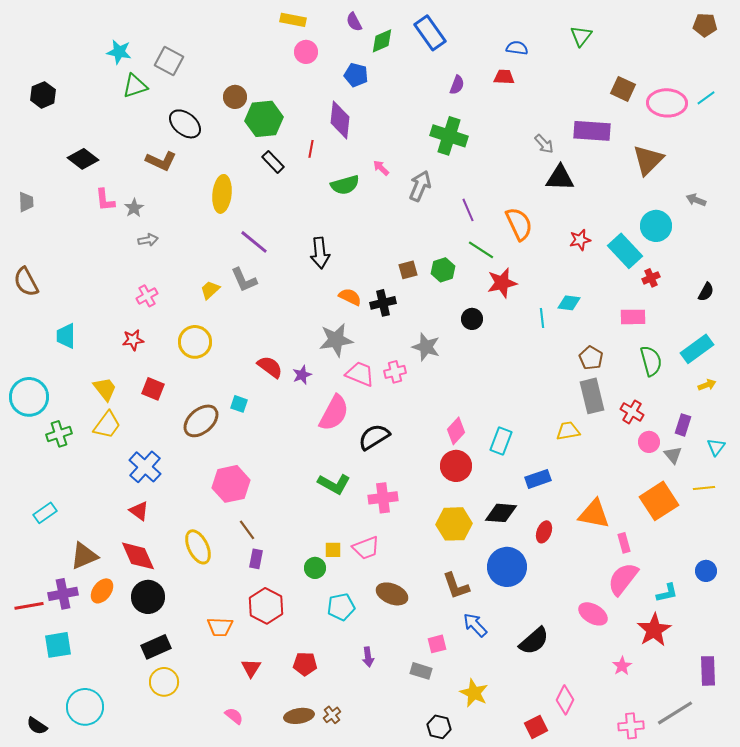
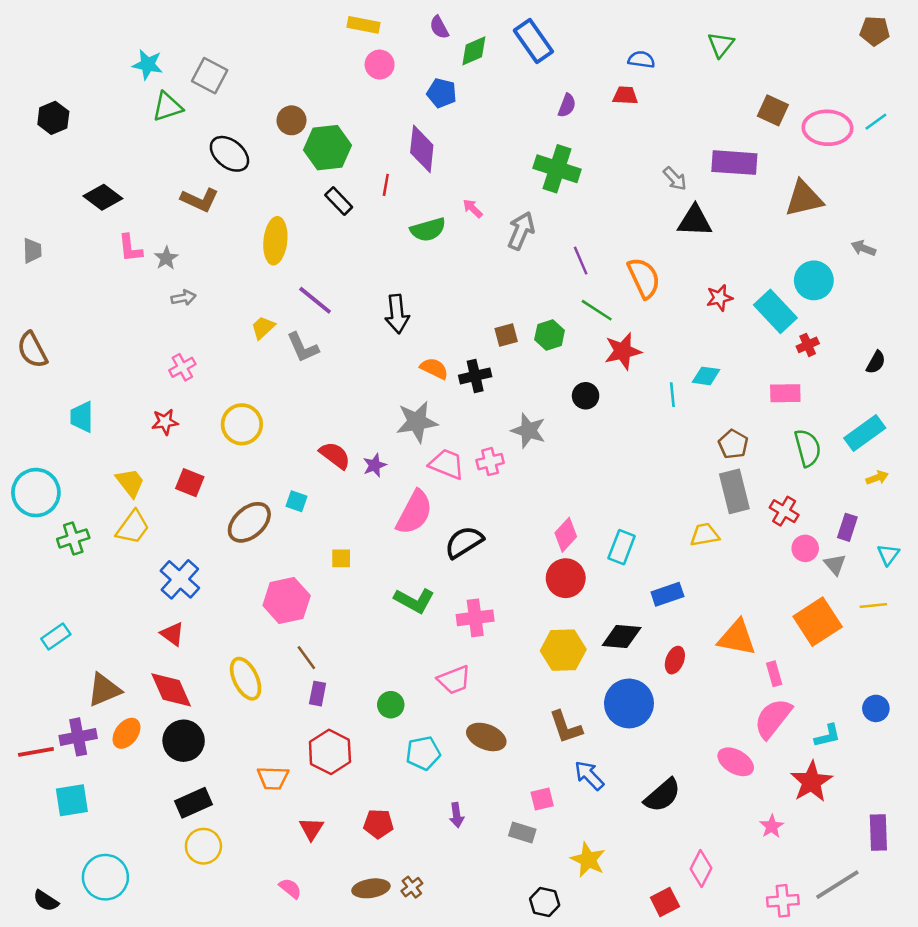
brown triangle: (648, 160) -> (804, 199), turned 32
yellow trapezoid: (210, 290) -> (263, 328), moved
yellow square: (333, 550) -> (341, 558), moved

